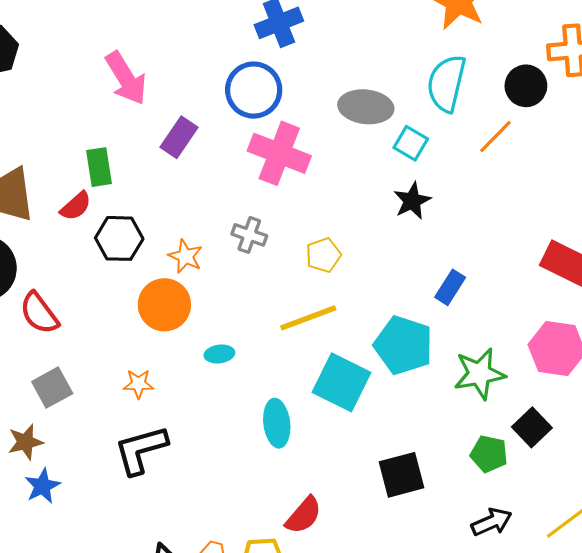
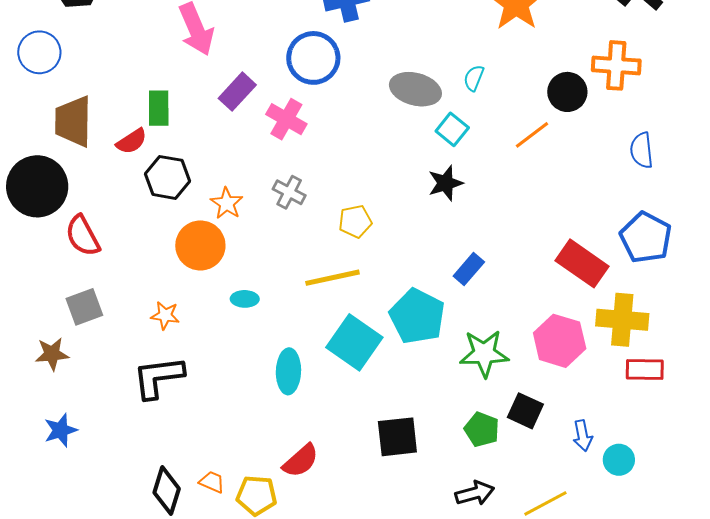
cyan semicircle: (446, 83) -> (474, 78), moved, size x0.5
pink cross: (279, 153) -> (286, 119), moved, size x0.7
black square: (532, 427) -> (525, 411), turned -30
blue star: (42, 486) -> (61, 430), moved

